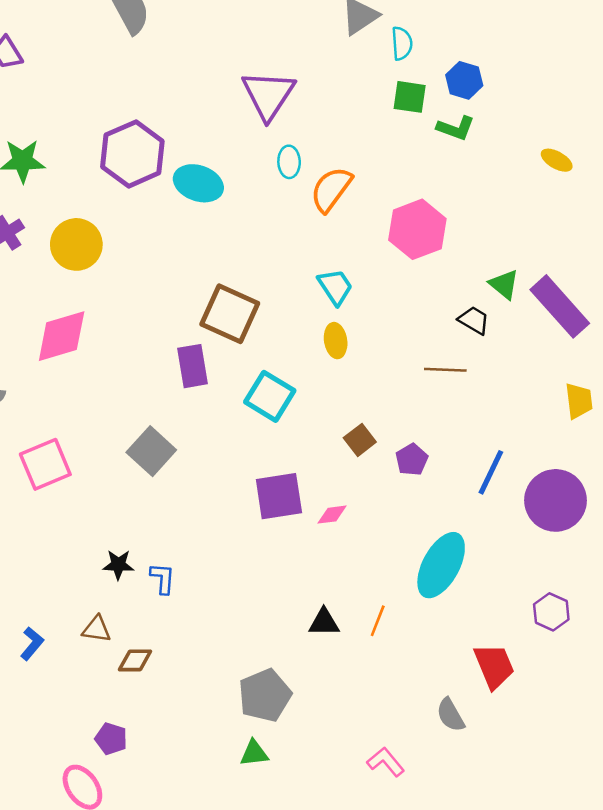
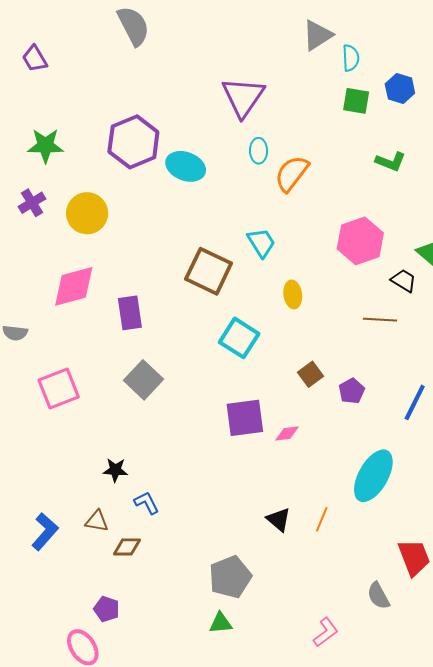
green L-shape: (456, 128) -> (391, 162), moved
pink hexagon: (417, 229) -> (360, 241), moved
cyan trapezoid: (335, 287) -> (261, 243), moved
purple rectangle: (193, 366) -> (130, 313), moved
blue L-shape: (163, 578) -> (147, 503), moved, turned -32
black triangle: (324, 622) -> (279, 520), turned 40
blue L-shape: (32, 644) -> (45, 532), size x1.4
pink L-shape: (386, 762) -> (326, 632), turned 92

